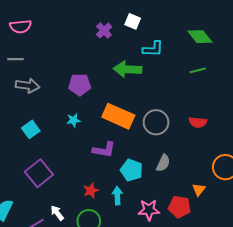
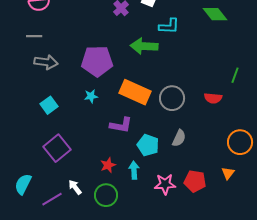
green line: (198, 70) -> (235, 75), moved, turned -56
purple pentagon: (80, 85) -> (97, 61), size x1.4
orange triangle: (199, 190) -> (228, 173), moved

